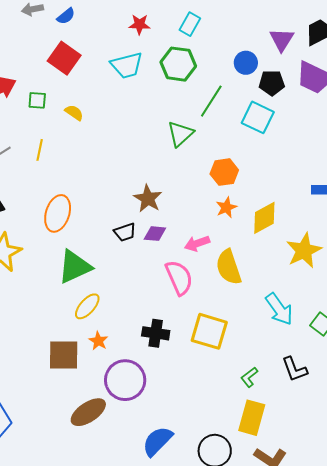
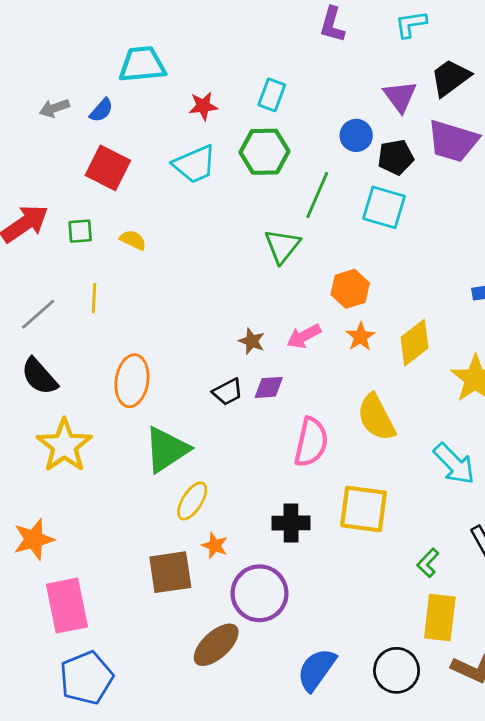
brown star: (148, 199) -> (252, 341), size x0.7
pink arrow: (197, 243) -> (304, 336), moved
pink semicircle: (179, 278) -> (311, 442), turned 45

